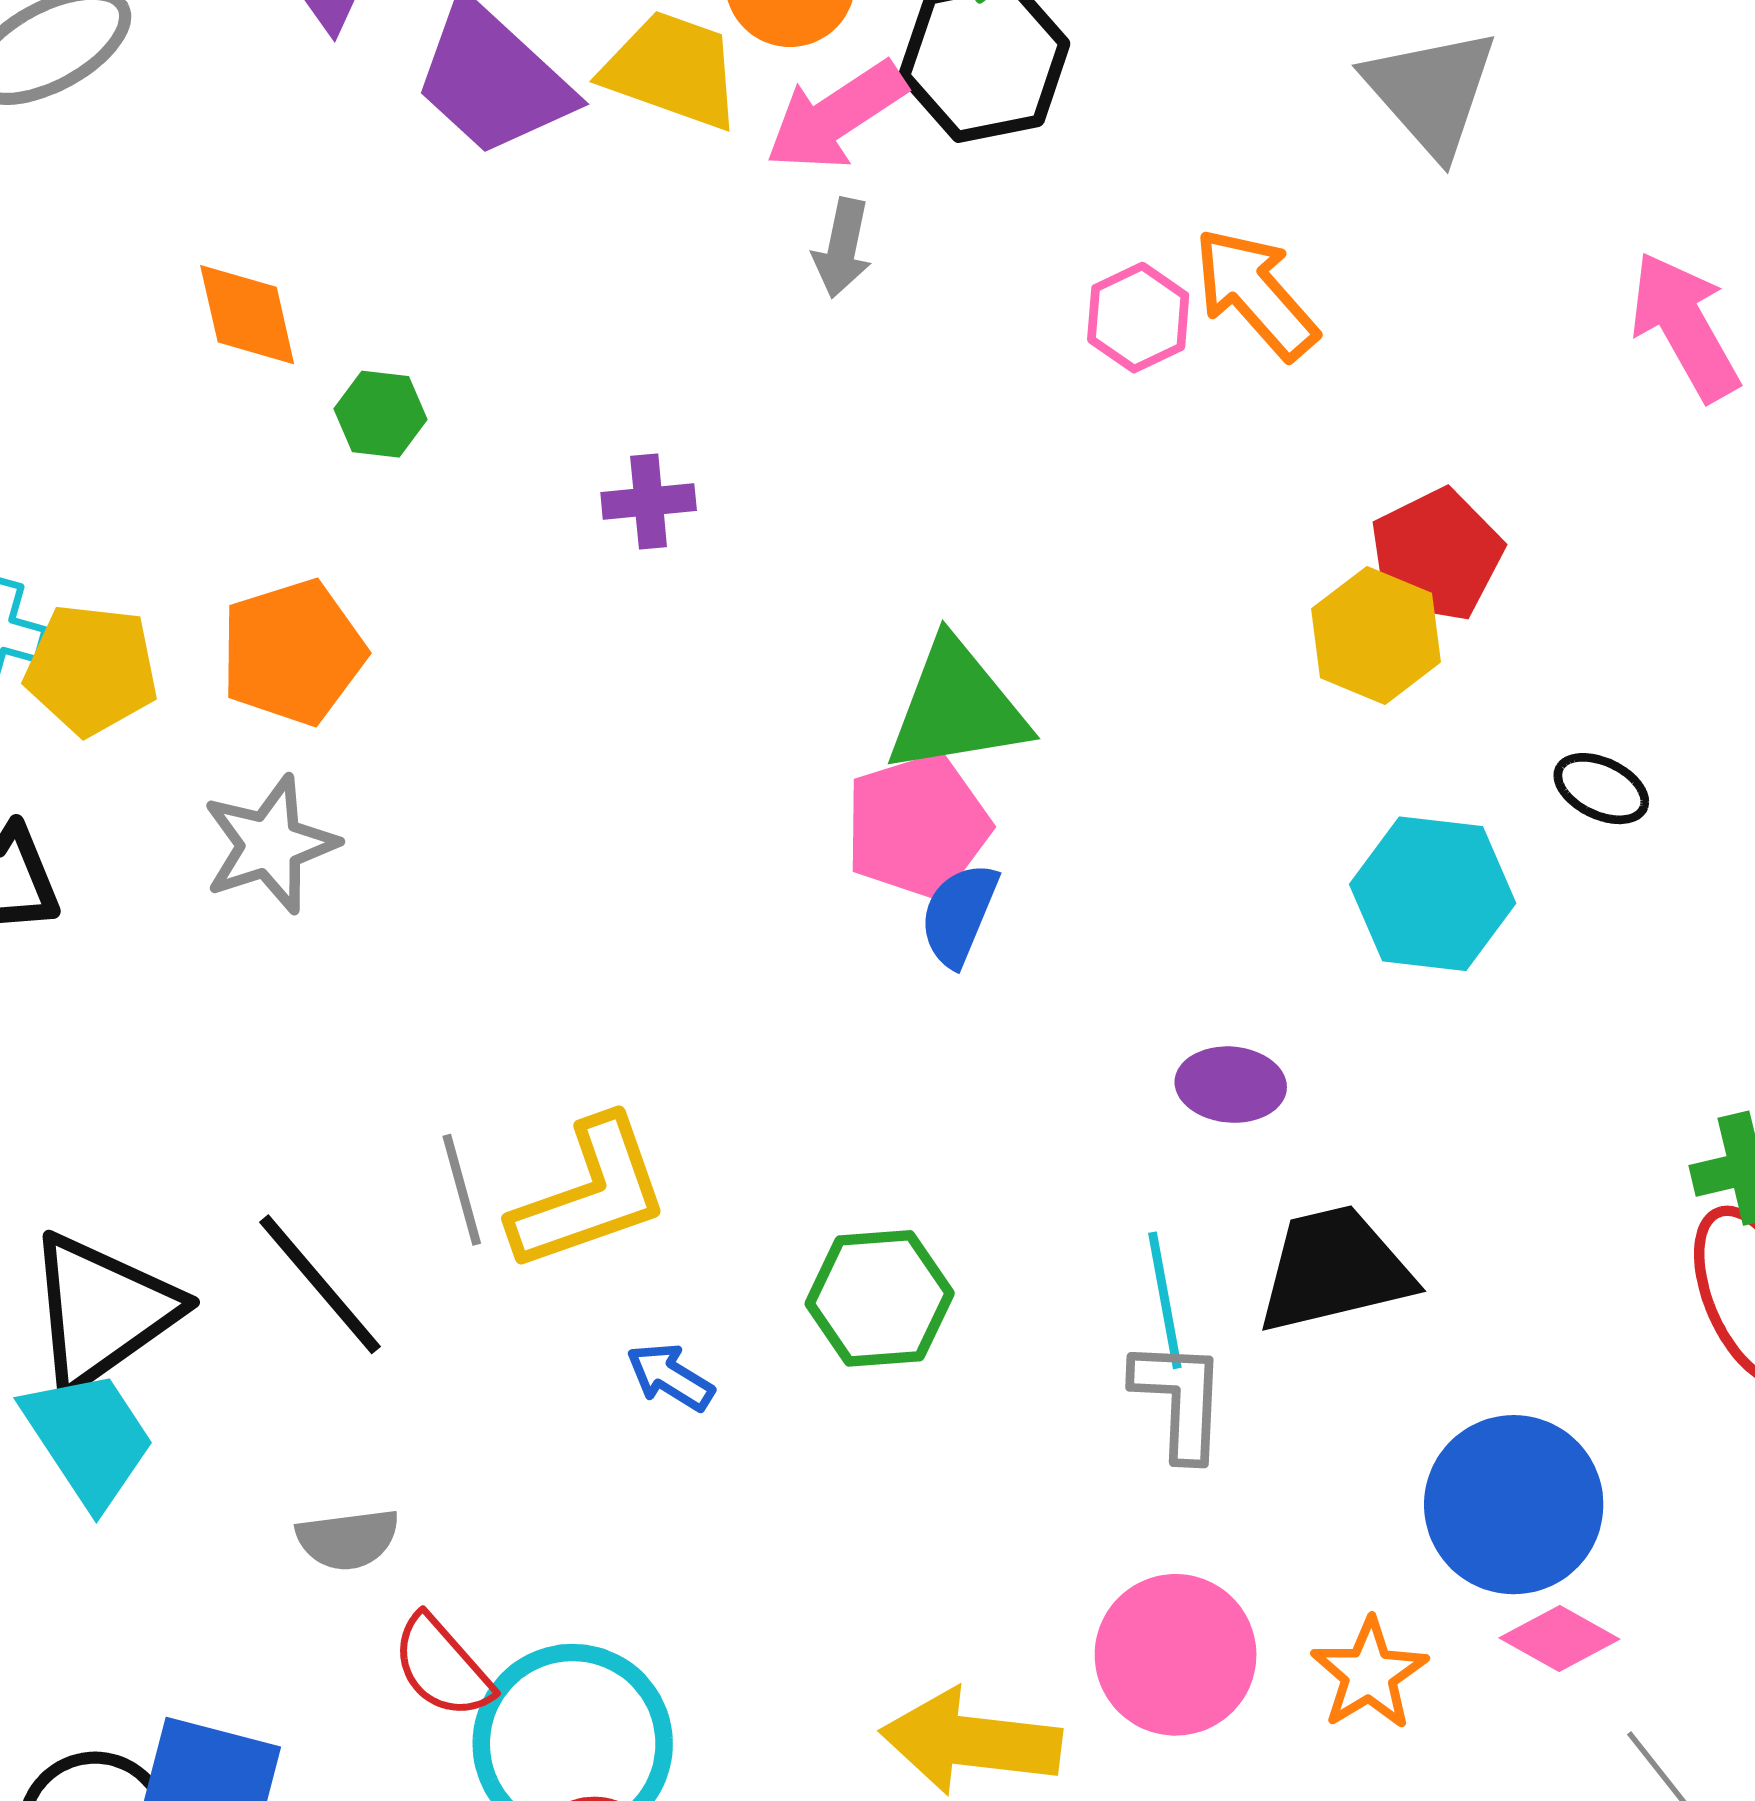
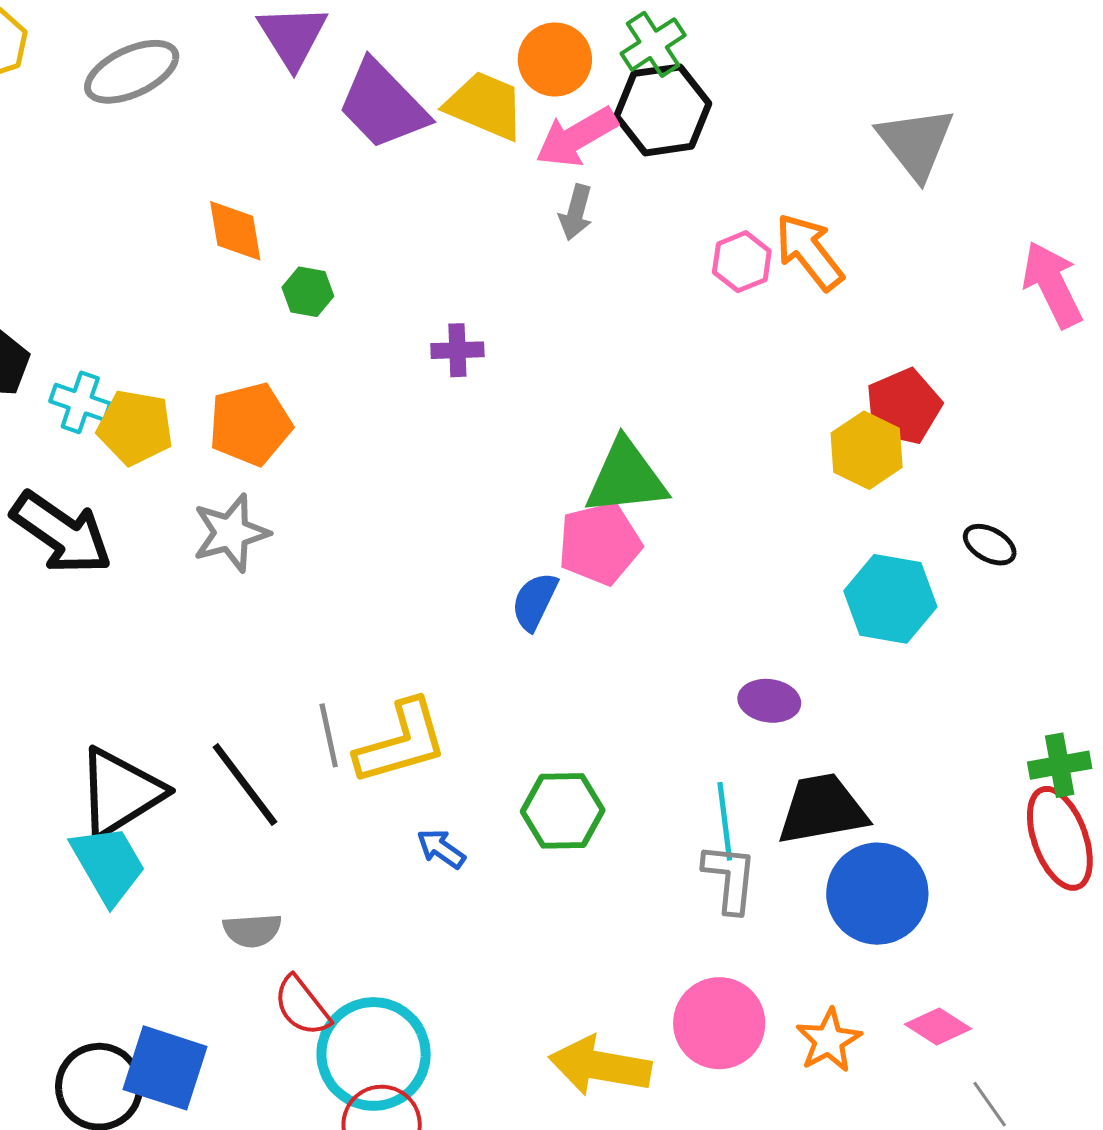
blue semicircle: (959, 914) -> (535, 601), moved
blue circle: (1514, 1505) -> (877, 894), moved

